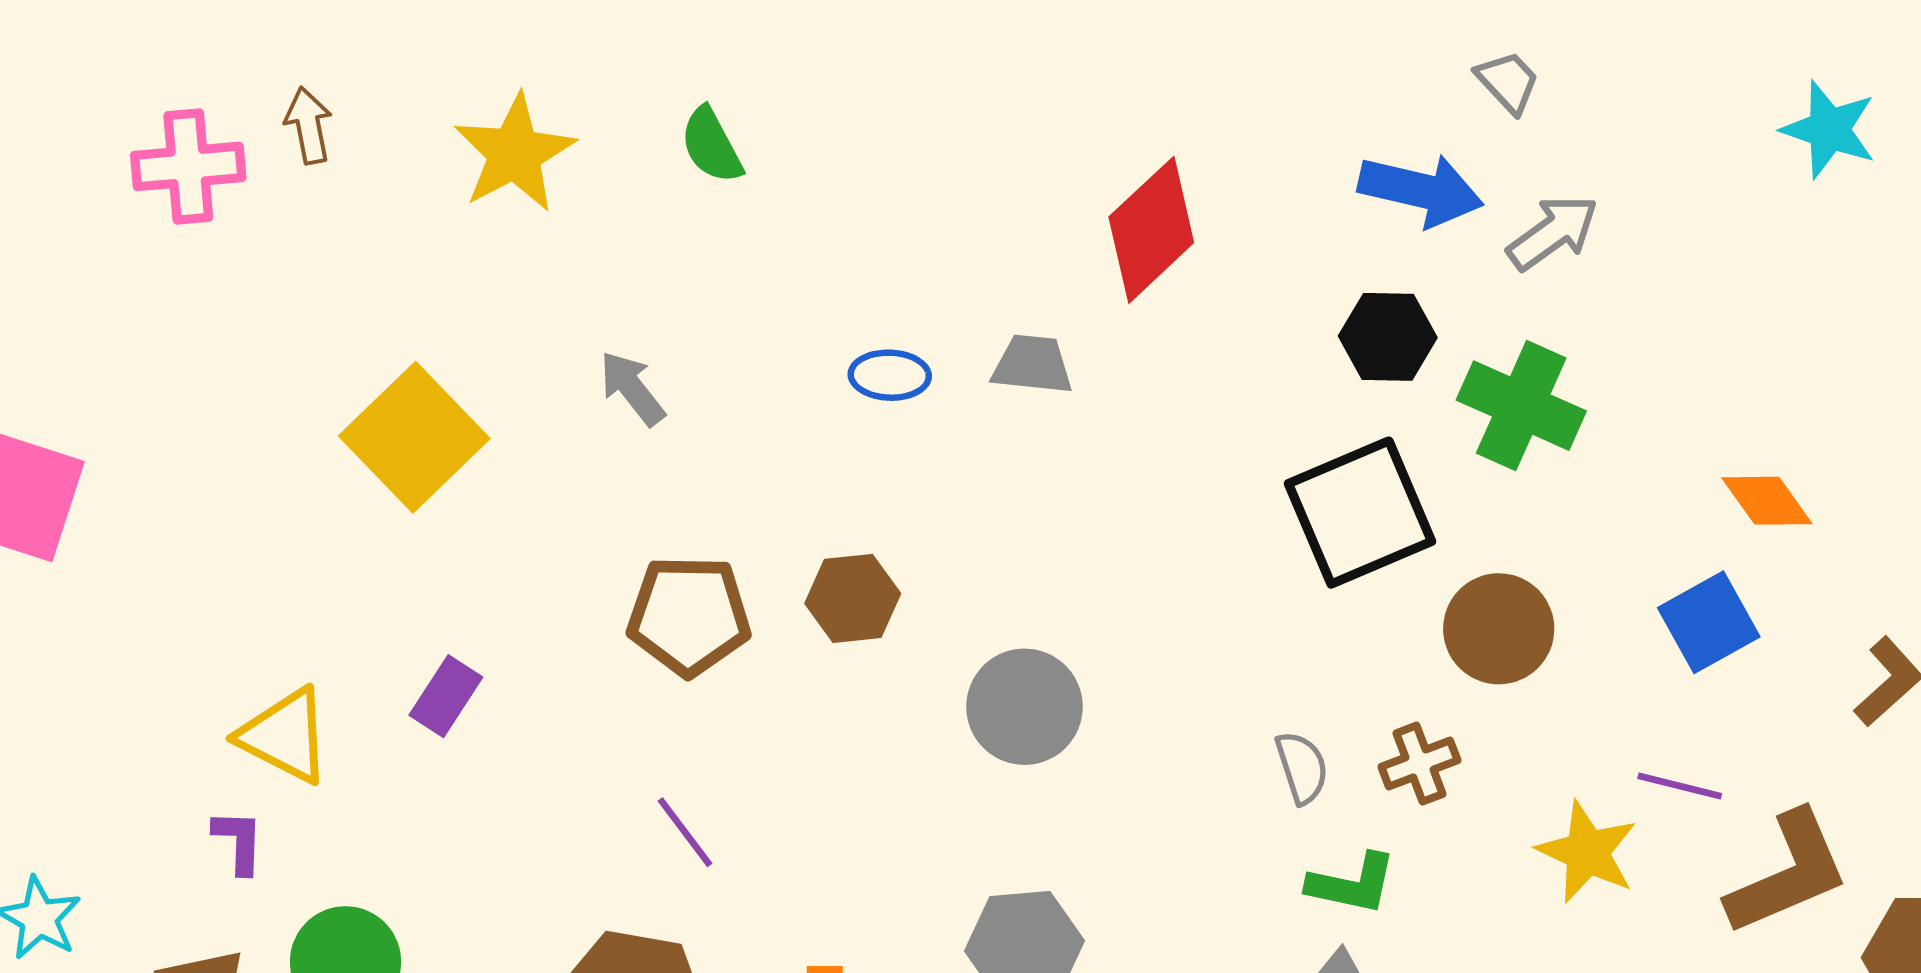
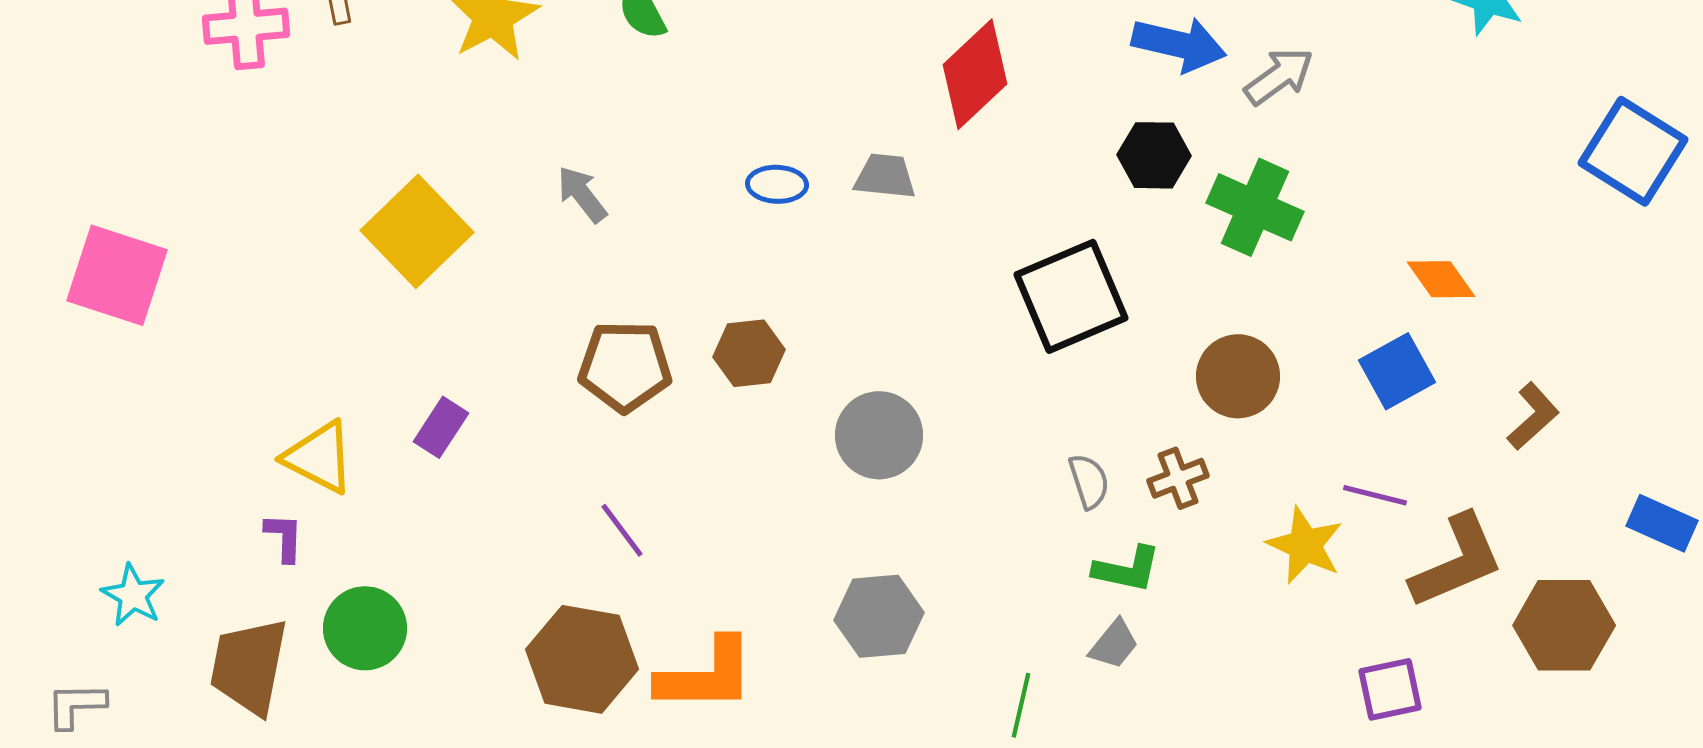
black square: (1360, 513) -> (1071, 296), moved

